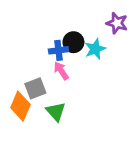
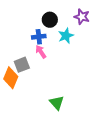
black circle: (73, 42) -> (50, 20), moved
green triangle: (56, 112) -> (57, 103), moved

